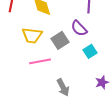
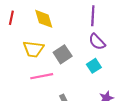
purple semicircle: (79, 28) -> (97, 42), moved

